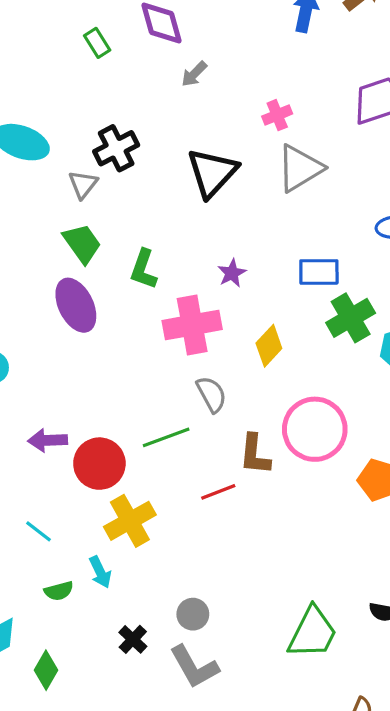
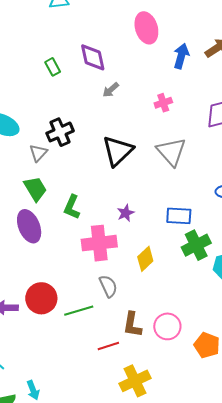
pink cross: (277, 115) -> (163, 103), moved
gray triangle: (300, 168) -> (171, 152), turned -44
pink circle: (315, 429) -> (167, 326), moved, size x0.7
red circle: (99, 464) -> (41, 298), moved
yellow cross: (130, 521) -> (135, 381), moved

